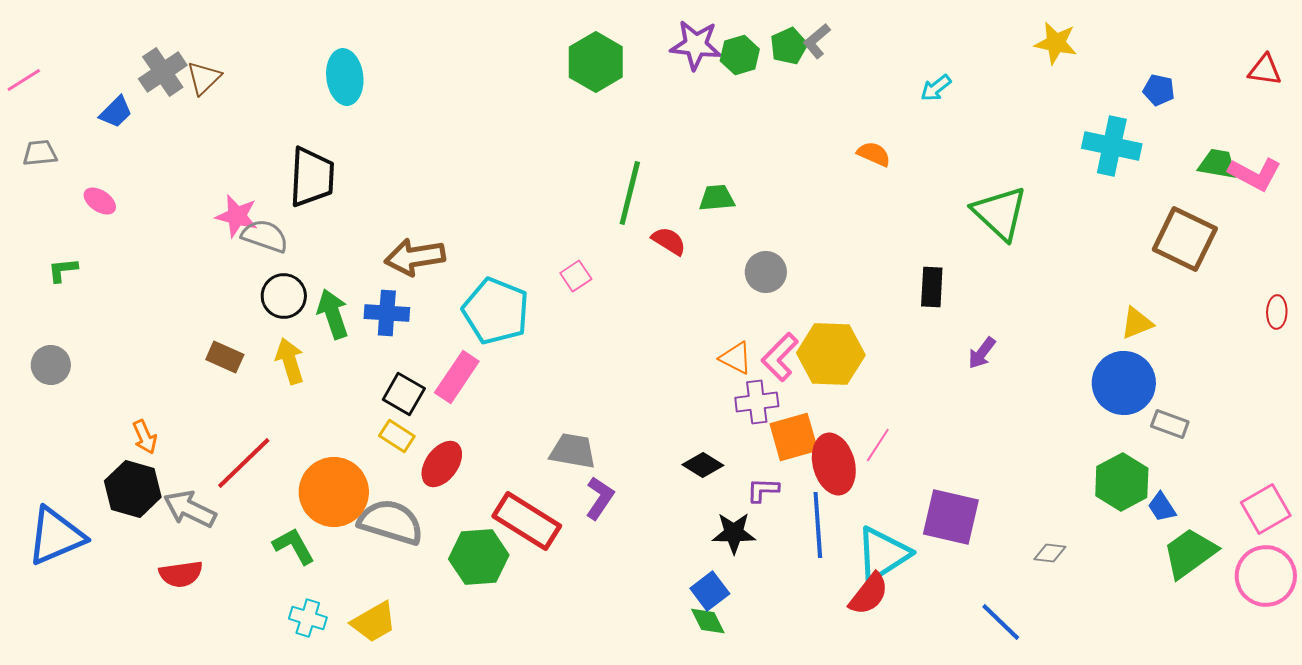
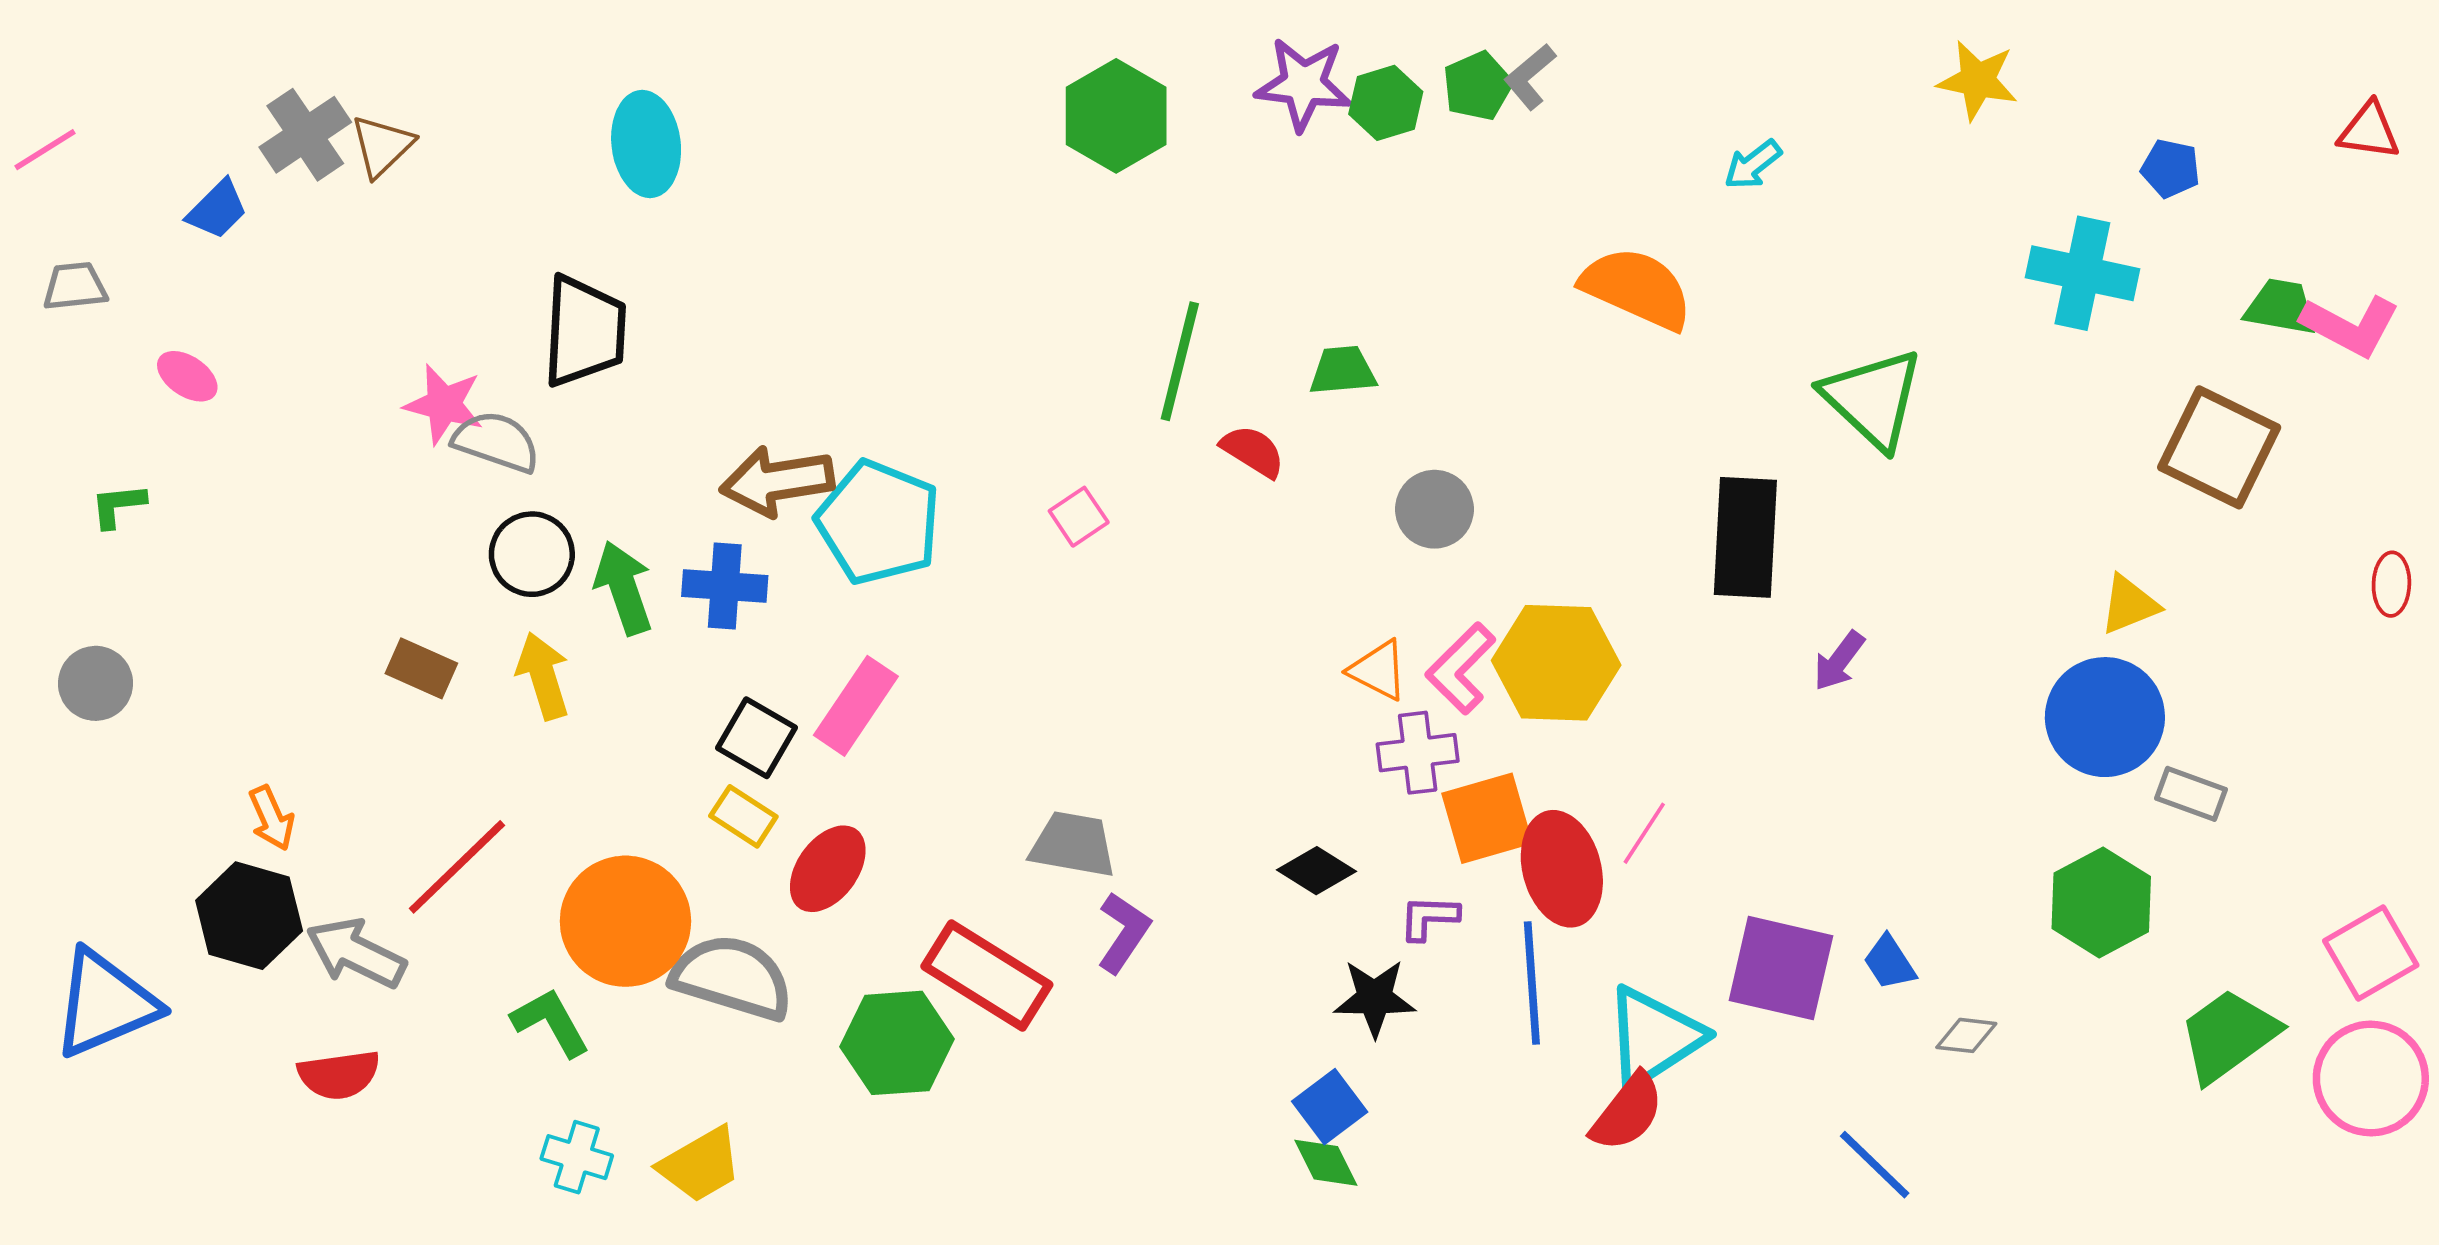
orange semicircle: (874, 154) -> (1637, 288), size x1.8
black rectangle: (932, 287) -> (1745, 537), size x1.6
cyan pentagon: (496, 311) -> (878, 522), moved
blue trapezoid: (1162, 507) -> (1890, 962), moved

